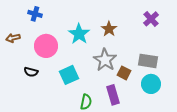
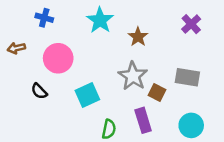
cyan star: (79, 34) -> (100, 20), moved
black semicircle: (31, 72) -> (39, 91), turned 32
cyan circle: (151, 84) -> (191, 125), moved

